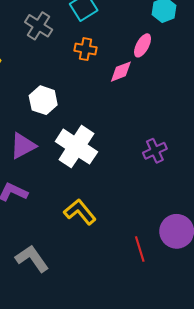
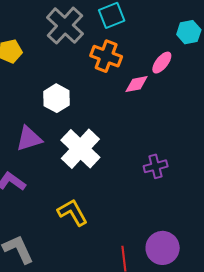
gray cross: (39, 26) -> (65, 26), size x1.4
orange cross: (85, 49) -> (106, 56), size x1.4

